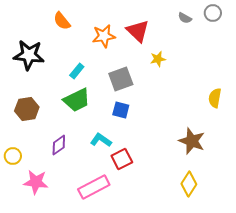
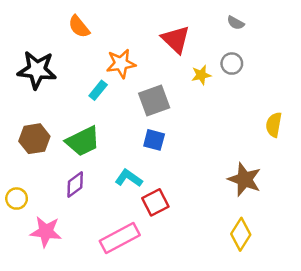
gray circle: (213, 13) -> (232, 64), moved
orange star: (104, 36) -> (121, 64), moved
green trapezoid: (77, 100) -> (83, 141), moved

